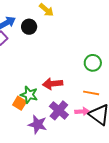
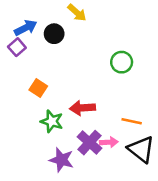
green circle: (93, 63) -> (122, 62), moved
orange square: (20, 103) -> (38, 88), moved
pink arrow: (82, 111) -> (109, 142), moved

